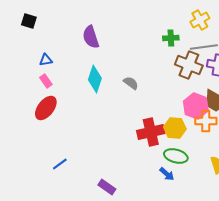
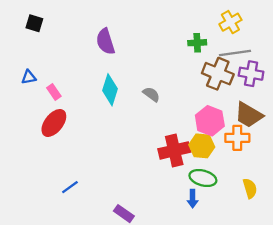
blue triangle: (46, 60) -> (29, 77), moved
pink hexagon: (196, 106) -> (210, 121), moved
blue arrow: (167, 174) -> (193, 199), turned 49

